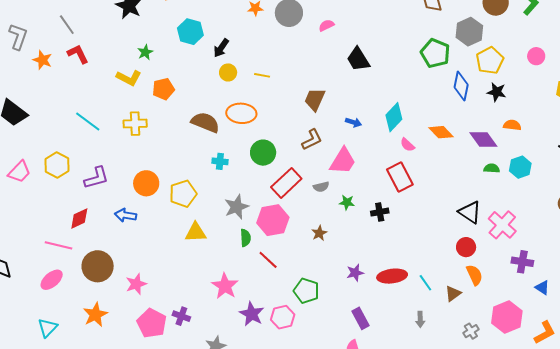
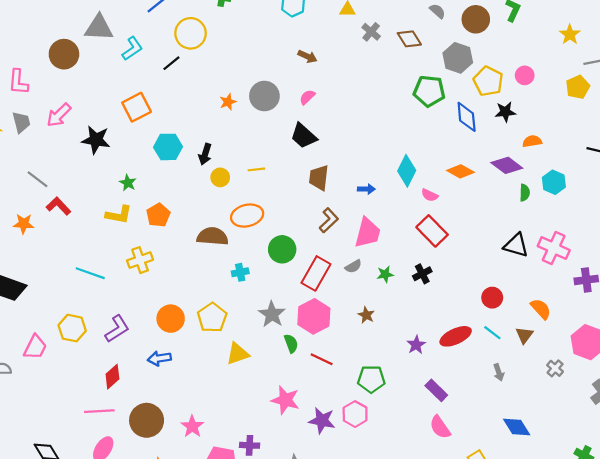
pink circle: (536, 56) -> (525, 75), moved
black trapezoid: (358, 59) -> (304, 136), moved
green semicircle: (492, 168) -> (525, 193), turned 105
red circle: (466, 247) -> (492, 298), moved

